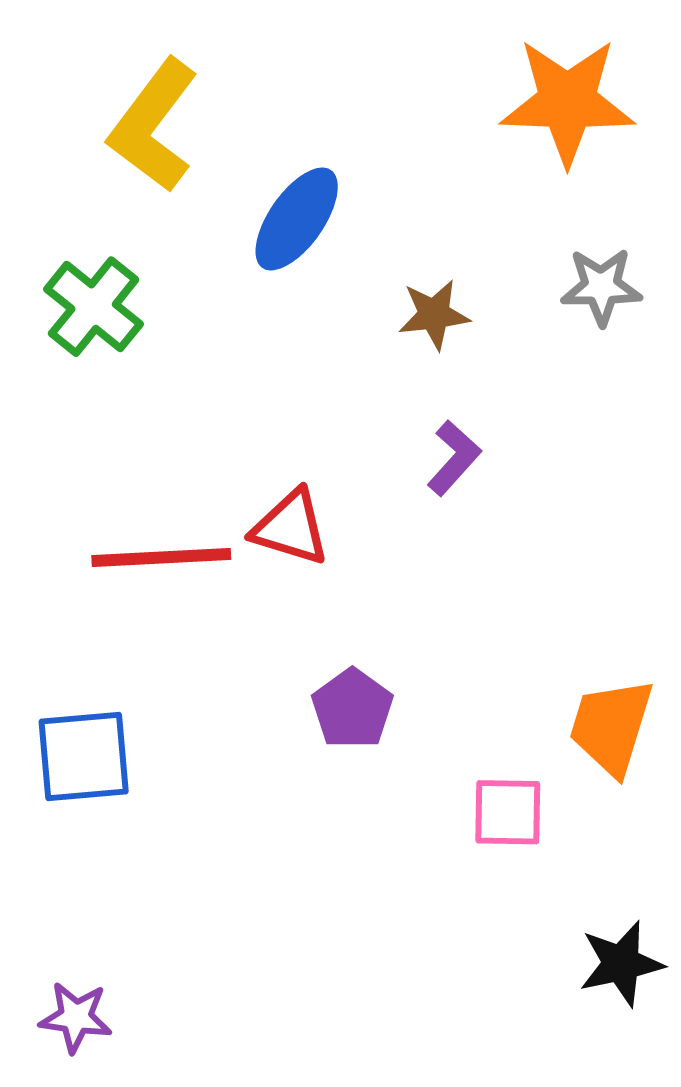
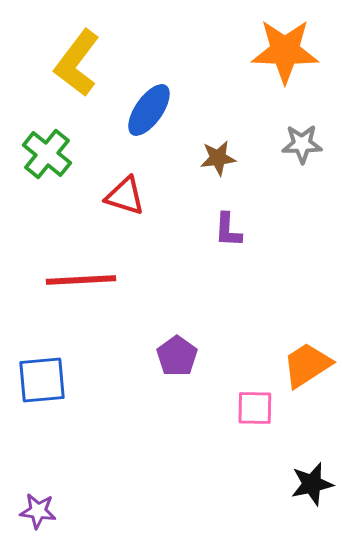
purple L-shape: (454, 458) -> (228, 230), turned 141
red triangle: (291, 528) -> (125, 196), moved
orange trapezoid: (611, 727) -> (307, 365), turned 40

